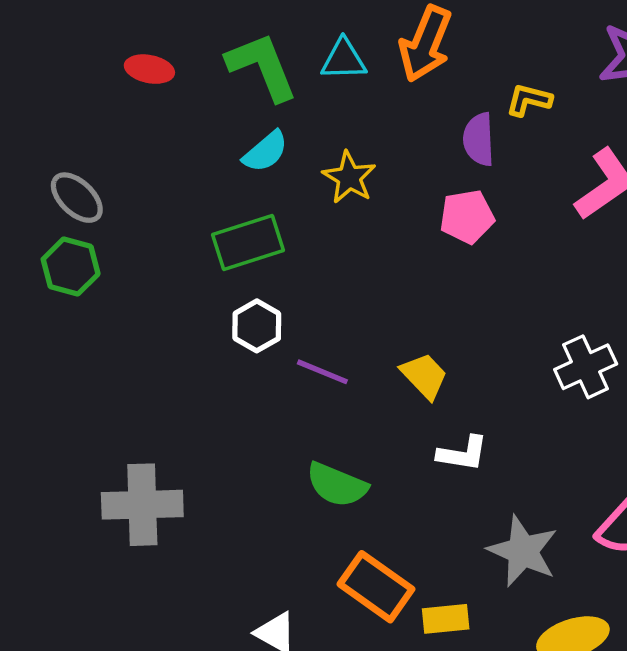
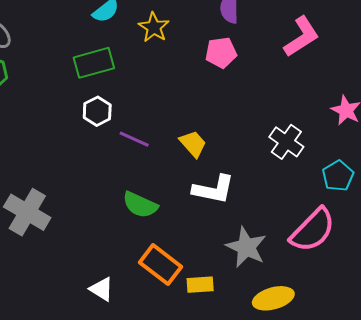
white cross: (586, 367) -> (286, 142), turned -32
white L-shape: (463, 454) -> (214, 189), size x1.4
gray cross: (142, 505) -> (27, 212), turned 30

